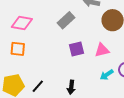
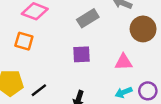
purple square: (76, 49) -> (81, 54), moved

